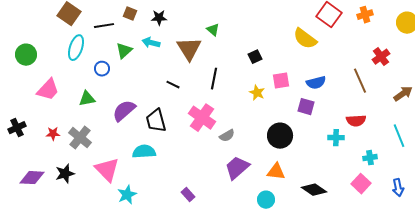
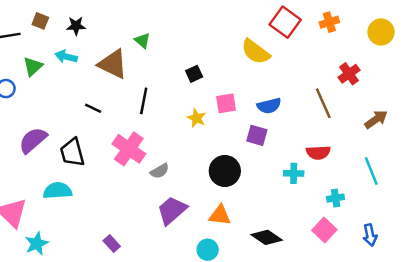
brown triangle: (189, 49) -> (113, 64), turned -32

